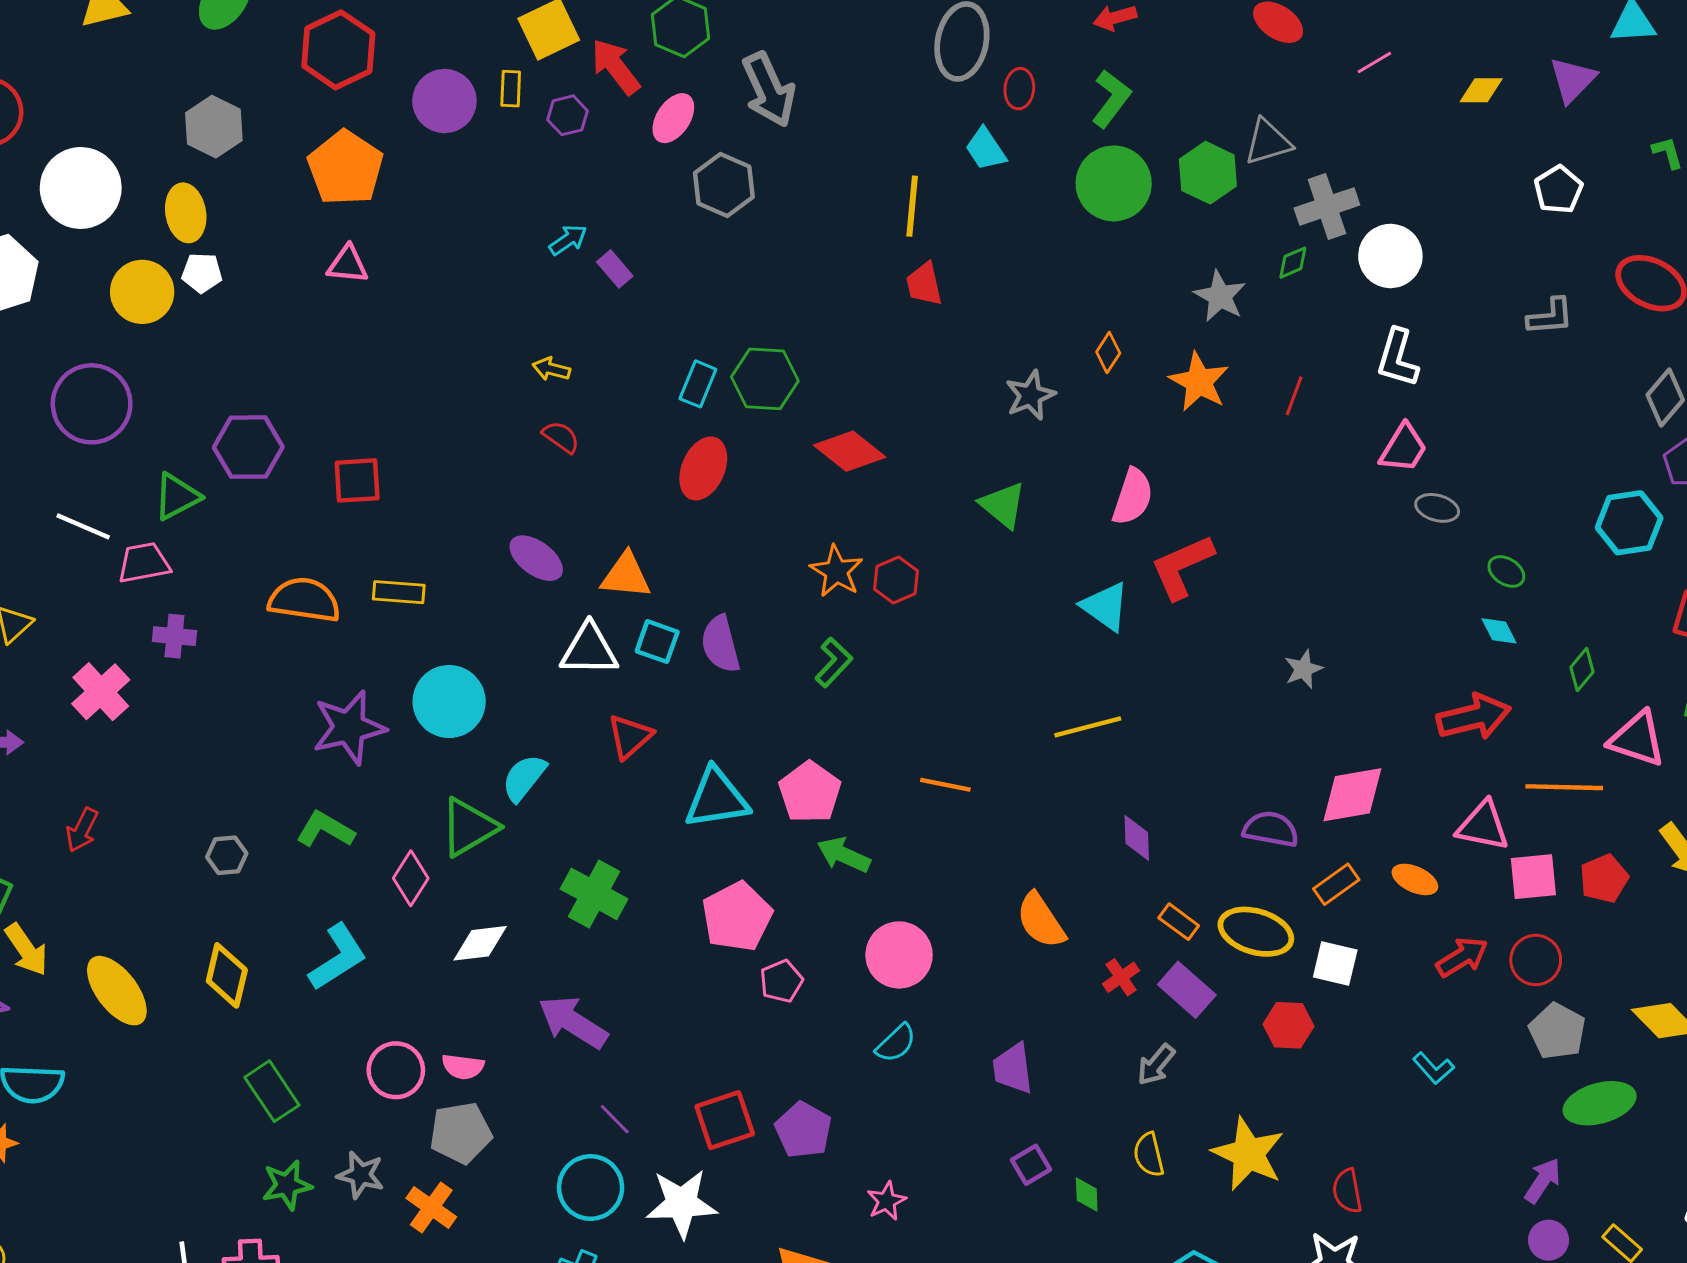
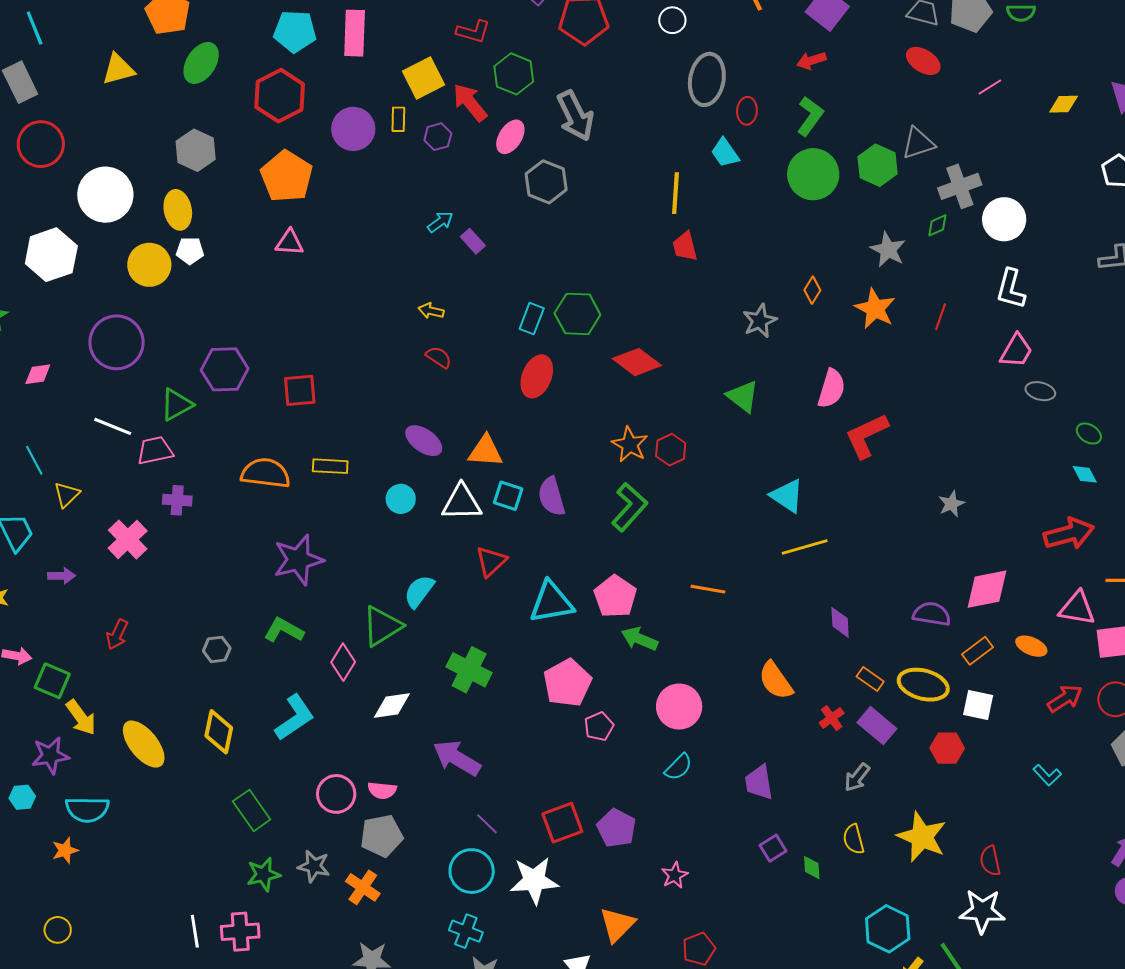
cyan triangle: (1105, 606) -> (787, 496), moved
green L-shape: (834, 662) -> (629, 507), size x1.4
cyan circle: (449, 702) -> (401, 499), moved, size x0.6

